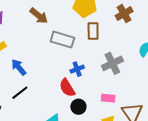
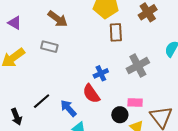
gray rectangle: (62, 40) -> (49, 47), moved, size x0.7
blue arrow: (19, 67) -> (68, 108), moved
black circle: (78, 107) -> (120, 115), moved

